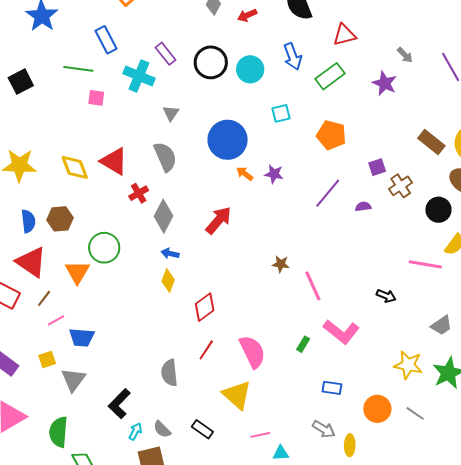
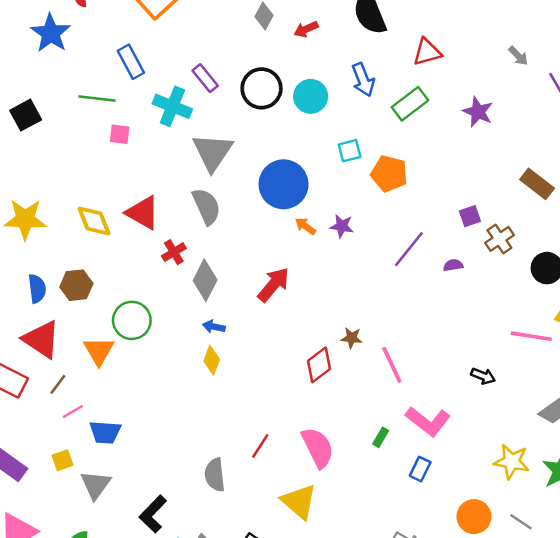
gray arrow: (405, 55) -> (518, 56), moved
gray triangle: (171, 113) -> (213, 152), size x2.0
orange pentagon: (331, 135) -> (389, 174), moved
red diamond: (205, 307) -> (319, 365), moved
blue rectangle: (332, 388) -> (420, 469), moved, turned -72

